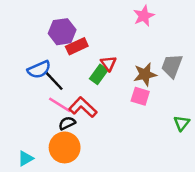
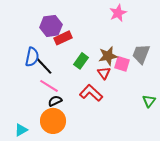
red triangle: (108, 63) -> (104, 73), moved
blue semicircle: (39, 69) -> (32, 57), turned -54
brown star: (145, 74) -> (108, 56), moved
pink square: (140, 96) -> (122, 64), moved
red L-shape: (83, 107) -> (91, 93), moved

